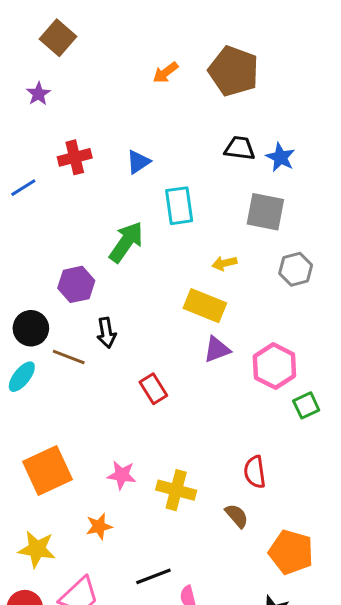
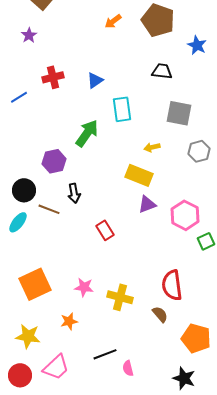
blue star: (280, 157) -> (197, 45), moved
red semicircle: (255, 472) -> (172, 285), size x1.4

